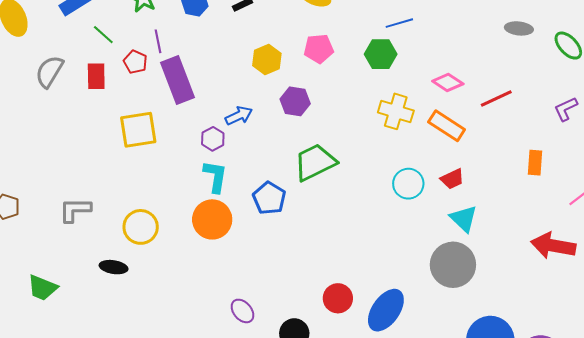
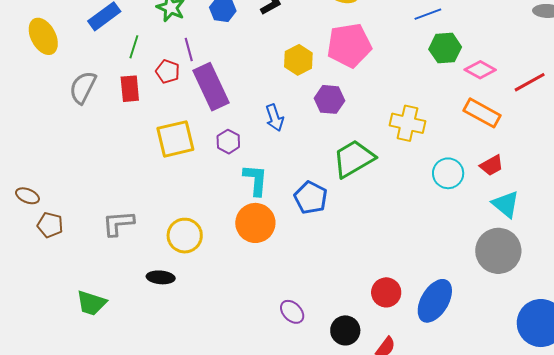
green line: (103, 35) -> (134, 47), turned 70
pink pentagon: (319, 49) -> (349, 45), size x1.5
green hexagon: (381, 54) -> (445, 48), moved
yellow cross: (396, 111) -> (407, 123), moved
blue arrow: (239, 116) -> (275, 118), turned 100
purple hexagon: (213, 139) -> (228, 142), moved

